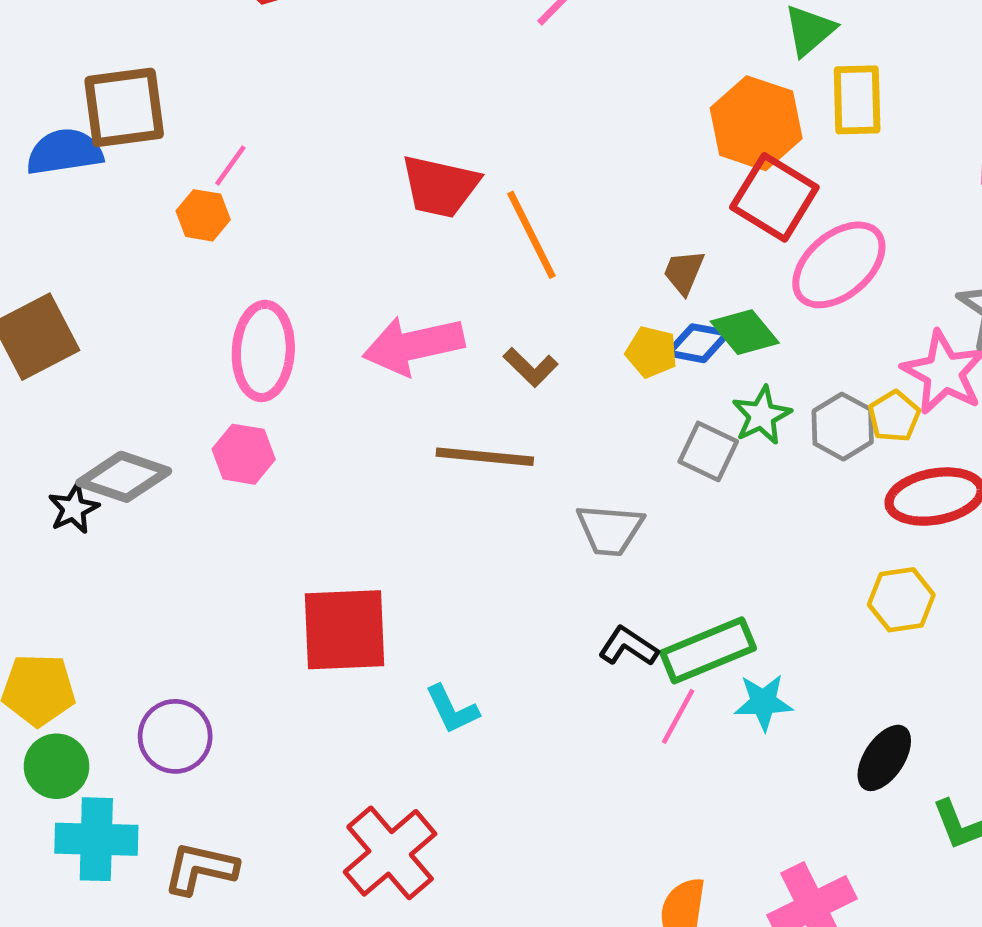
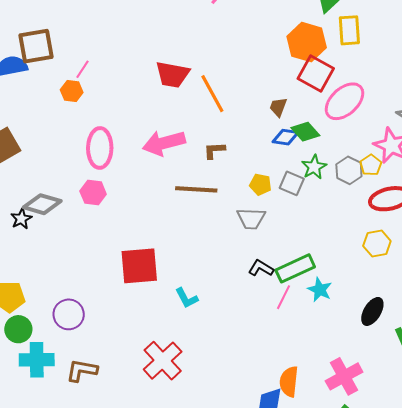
yellow pentagon: (651, 352) -> (260, 184), moved
brown L-shape: (531, 367) -> (214, 150), turned 135
cyan star: (763, 702) -> (320, 290), turned 30

